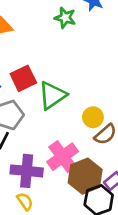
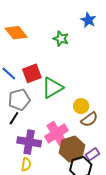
green star: (65, 18) -> (61, 39), moved
yellow semicircle: (25, 201) -> (26, 164), turned 40

